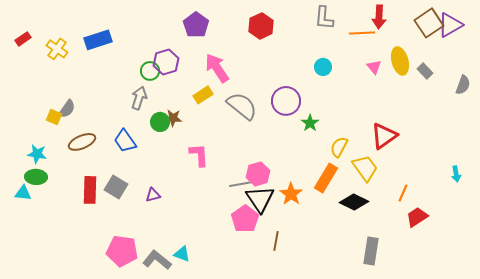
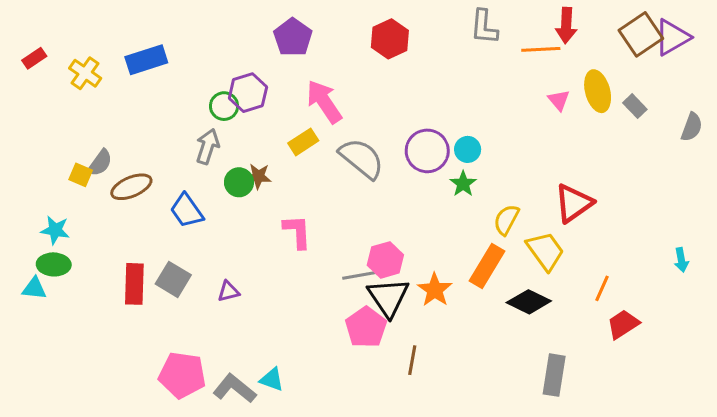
cyan circle: (323, 67) -> (468, 149), moved
brown ellipse: (82, 142) -> (131, 187), moved

